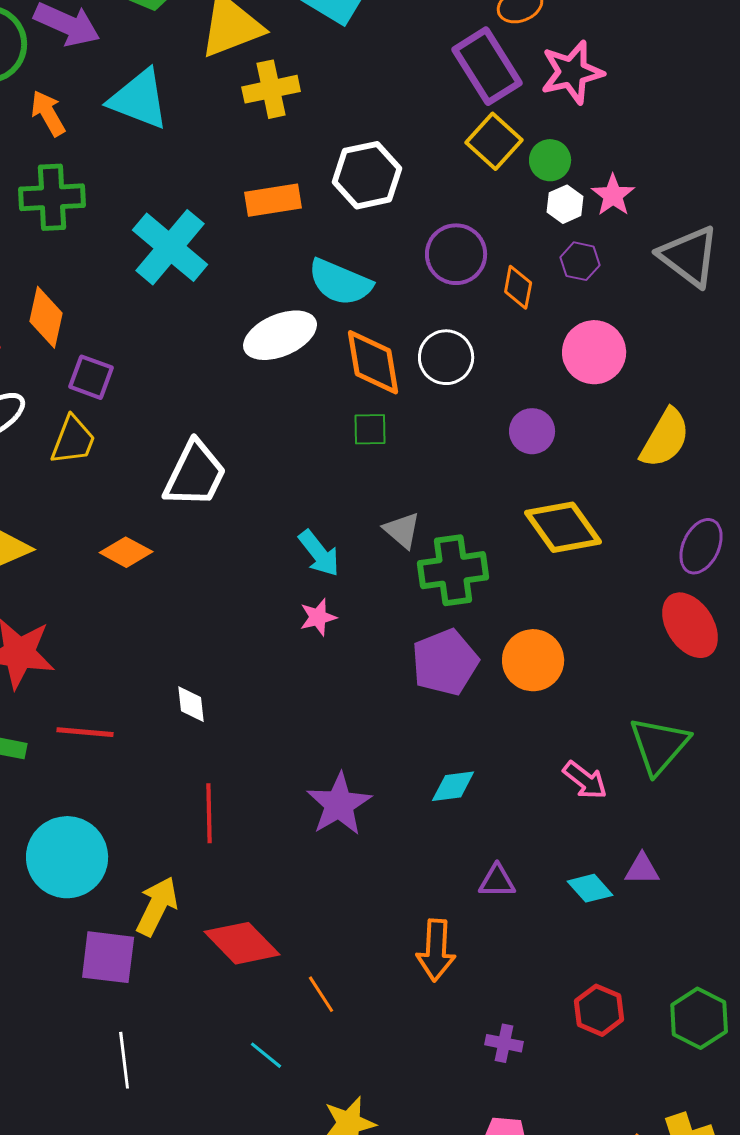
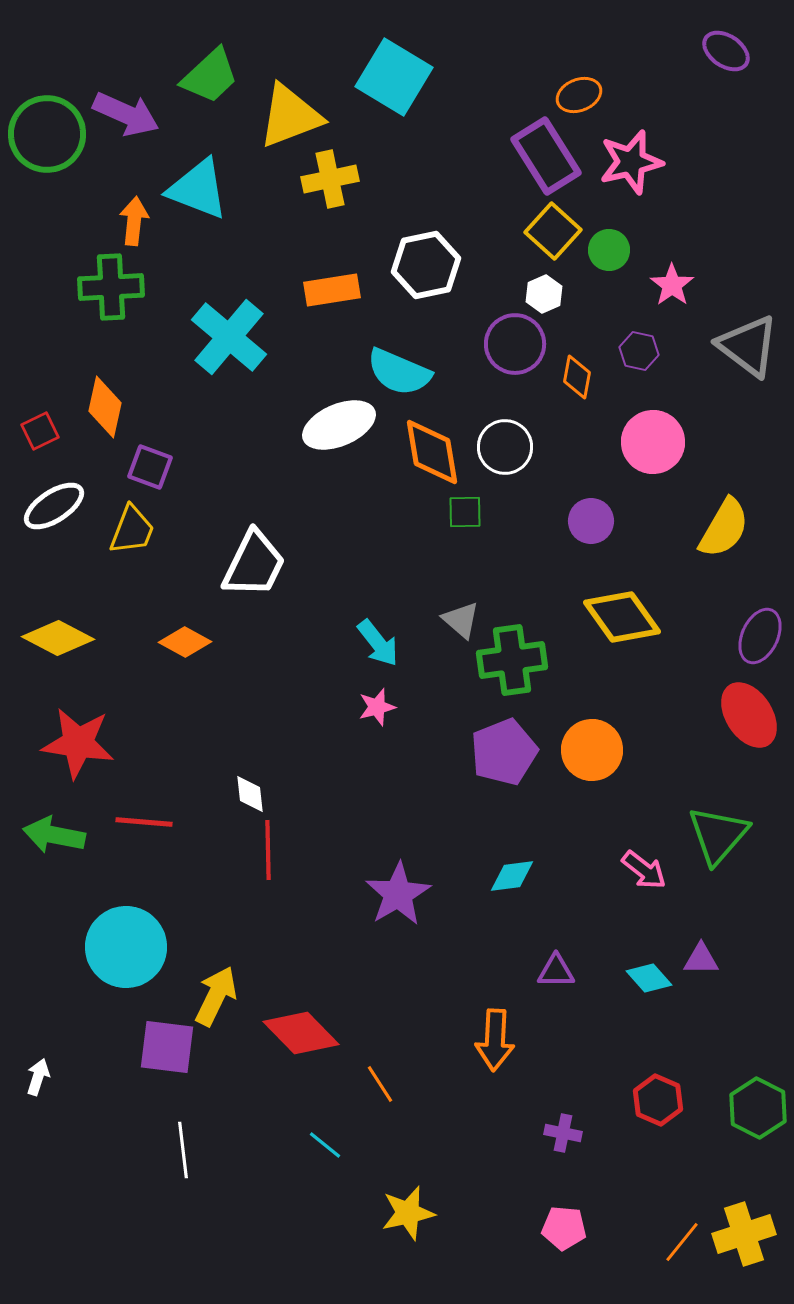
orange arrow: (48, 113) -> (134, 221), moved, turned 36
white hexagon: (565, 204) -> (544, 294), moved
green square: (370, 429) -> (465, 512), moved
red line: (209, 813) -> (268, 850), moved

